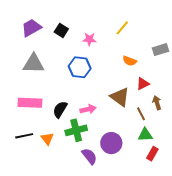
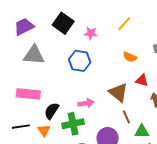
purple trapezoid: (31, 28) -> (24, 27), moved
black square: (61, 30) -> (63, 23), size x1.5
red triangle: (143, 84) -> (142, 80), turned 40
black semicircle: (60, 109) -> (52, 111), moved
brown line: (141, 114) -> (126, 117), moved

